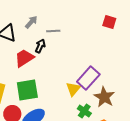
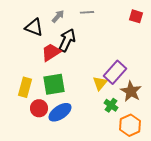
gray line: (53, 31) -> (87, 12), moved
black arrow: (40, 46) -> (67, 40), size x1.6

